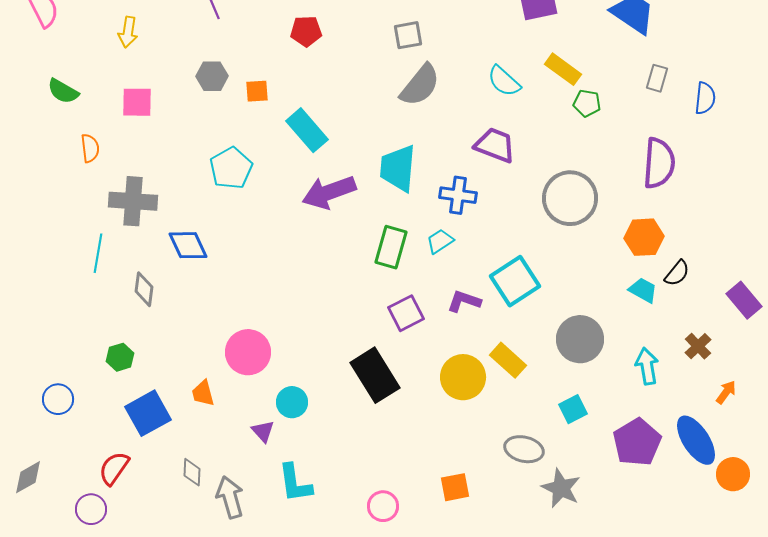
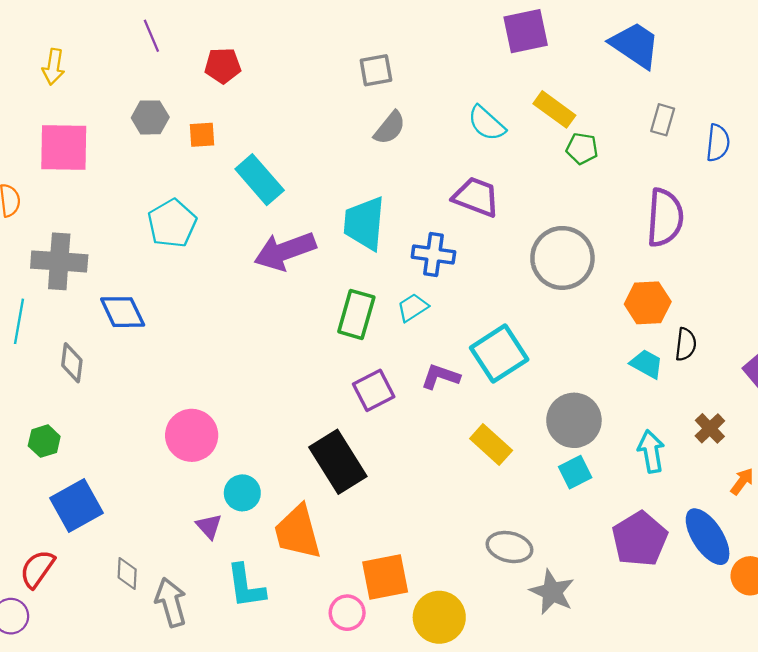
red pentagon: (306, 31) -> (223, 66), moved
gray semicircle: (420, 85) -> (390, 128), size x0.7
pink square: (137, 102) -> (64, 147), size x1.4
black semicircle: (677, 273) -> (686, 344), turned -32
yellow circle: (463, 377) -> (439, 617), moved
orange trapezoid: (203, 393) -> (298, 532), moved, size x1.8
cyan square: (573, 409) -> (575, 472), moved
orange square: (455, 487) -> (385, 577), moved, size x1.4

